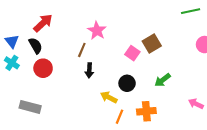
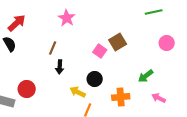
pink star: (97, 31) -> (67, 18), moved
red circle: (43, 68) -> (27, 89), moved
green arrow: (163, 80) -> (146, 76), moved
orange cross: (146, 111) -> (121, 97), moved

